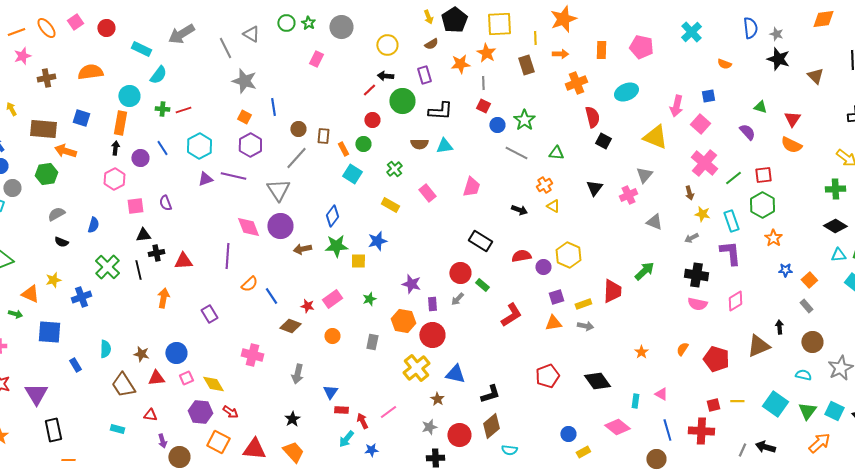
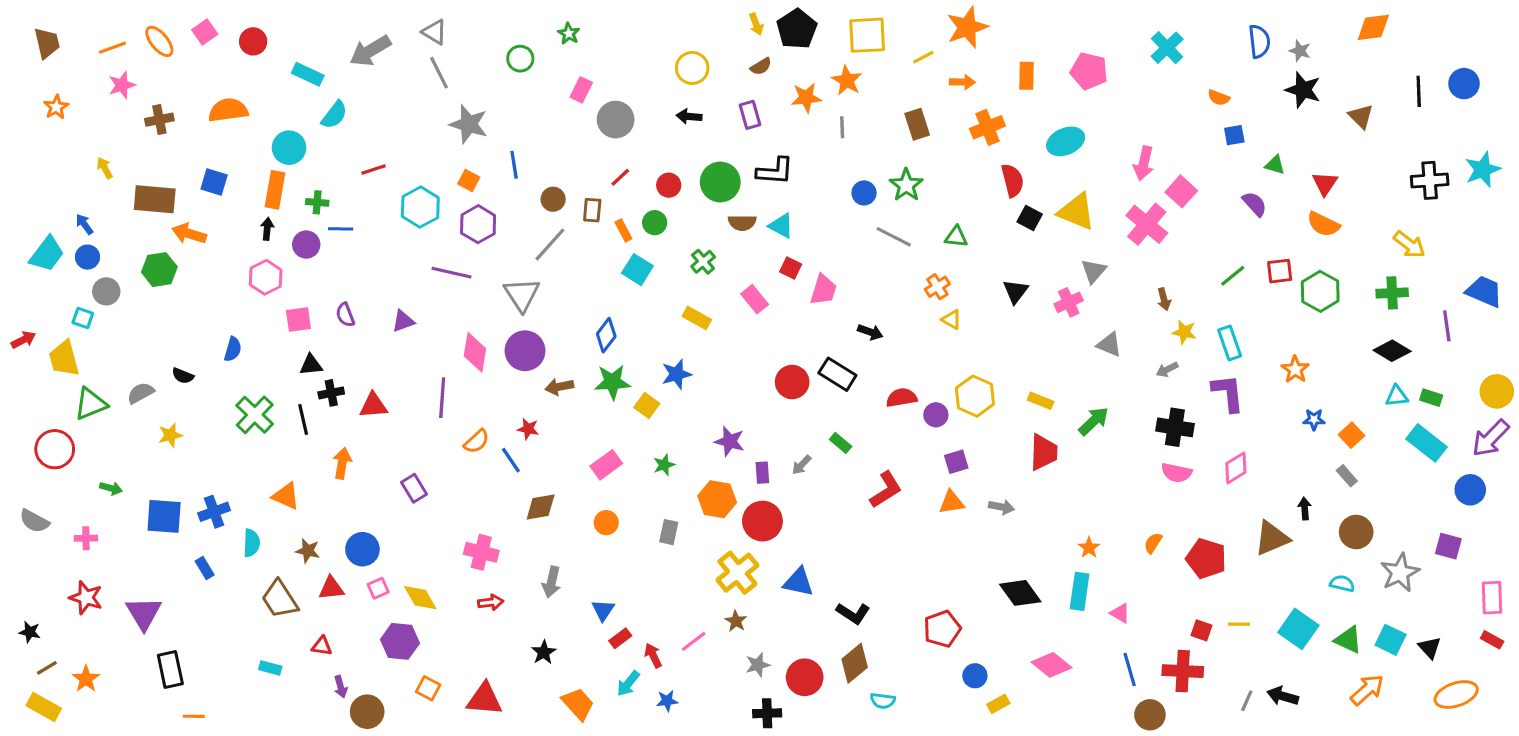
green circle: (286, 23) -> (520, 59), moved
gray circle: (341, 27) -> (616, 120), moved
gray triangle: (251, 34) -> (434, 32), moved
yellow line: (535, 38) -> (923, 57), turned 64
brown rectangle: (526, 65) -> (917, 124), moved
red line: (369, 90) -> (620, 177), moved
blue square: (708, 96) -> (1234, 135), moved
green circle: (402, 101) -> (720, 182), moved
red square: (483, 106) -> (791, 268), moved
green cross: (162, 109) -> (317, 202), moved
yellow triangle: (655, 137) -> (1076, 212), moved
cyan hexagon: (199, 146) -> (420, 207), moved
cyan triangle: (444, 146) -> (781, 226), turned 36
blue line: (162, 148) -> (341, 229), turned -56
pink cross: (704, 163) -> (1147, 224), moved
purple triangle: (205, 179) -> (403, 321), moved
green hexagon: (762, 205) -> (1320, 291), moved
black arrow: (519, 210) -> (870, 332), moved
gray semicircle: (56, 214) -> (141, 393), moved
pink diamond: (248, 227) -> (475, 352), turned 30
yellow square: (358, 261) -> (647, 405), turned 35
red circle: (460, 273) -> (792, 382), moved
orange triangle: (30, 294) -> (286, 496), moved
blue cross: (81, 297) -> (214, 512), moved
yellow rectangle: (583, 304) -> (1041, 401), moved, turned 42
red star: (307, 306) -> (528, 429), moved
brown diamond: (290, 326) -> (541, 507), turned -30
red pentagon: (547, 376) -> (942, 629), moved
black L-shape: (490, 394) -> (853, 613), turned 50
brown star: (437, 399) -> (736, 621), moved
cyan rectangle: (635, 401) -> (1080, 591), moved, size x1.6
red square: (713, 405) -> (1201, 630), turned 32
red rectangle: (341, 410) -> (620, 638), turned -40
green triangle: (807, 411) -> (1348, 640), turned -42
red arrow: (230, 412) -> (491, 602), moved, turned -42
orange square: (218, 442) -> (428, 688), size x0.7
orange trapezoid: (293, 452) -> (578, 704), moved
brown circle: (656, 459) -> (1150, 715), moved

